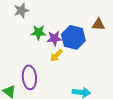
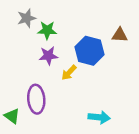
green star: (38, 32) -> (47, 30), moved
purple star: (54, 38) -> (48, 56), moved

